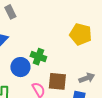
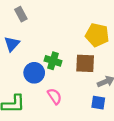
brown square: (57, 81) -> (85, 63), moved

